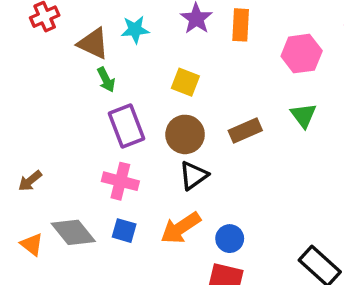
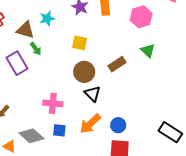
purple rectangle: (127, 126) -> (17, 63), moved
black triangle: (194, 175) -> (93, 94), turned -30

